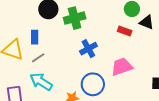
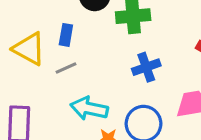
cyan arrow: (41, 82) -> (89, 108), moved, turned -30

